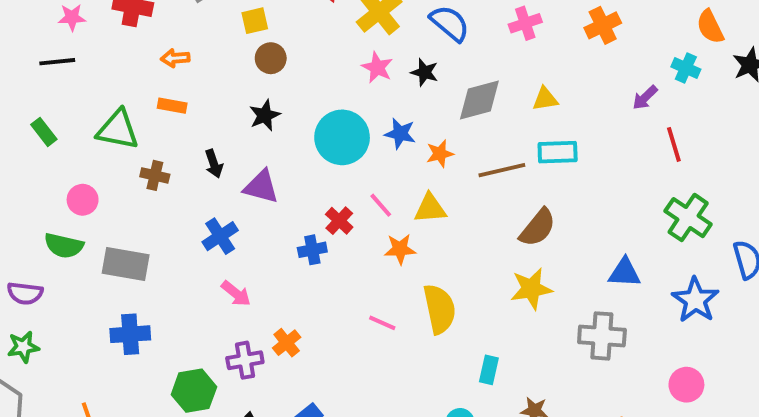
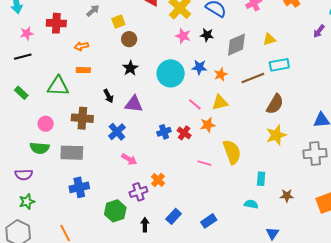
brown cross: (155, 175) -> (82, 118), moved, size x1.5
red cross: (339, 221) -> (184, 133), moved

